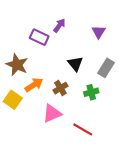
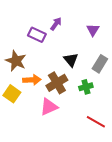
orange arrow: (34, 85) -> (32, 80), turned 30
brown cross: (60, 88) -> (57, 83), size x1.5
red line: (83, 129) -> (96, 122), moved

